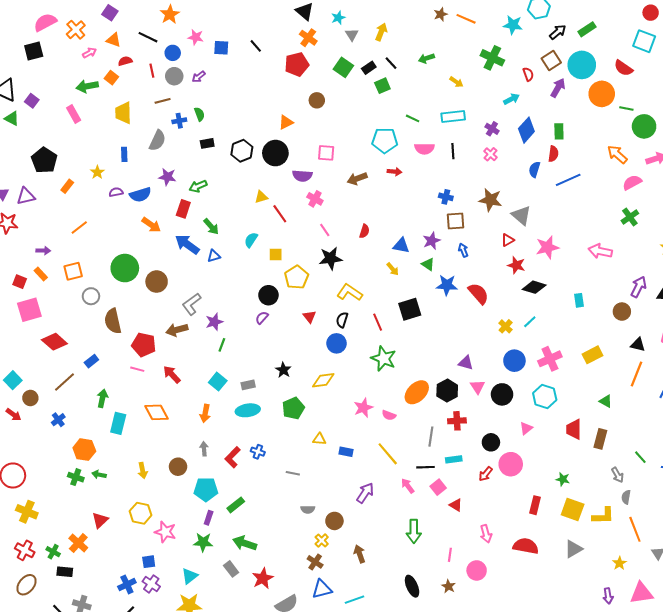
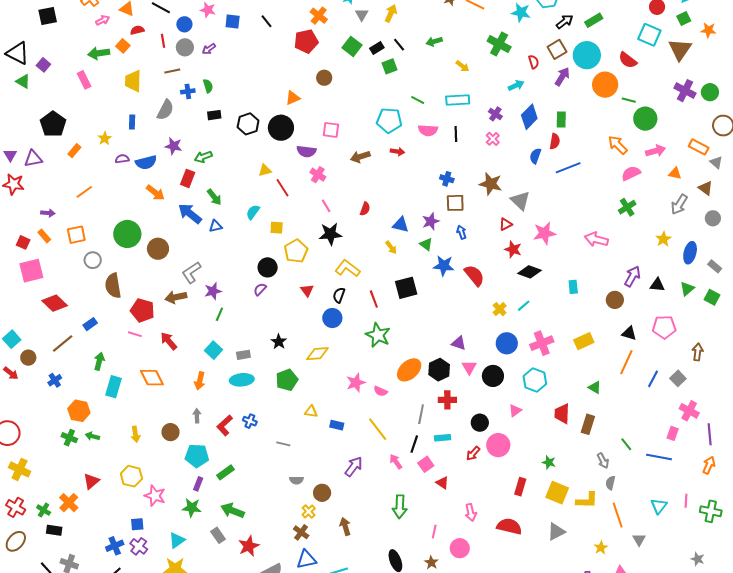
black line: (426, 467) -> (414, 444), turned -72

